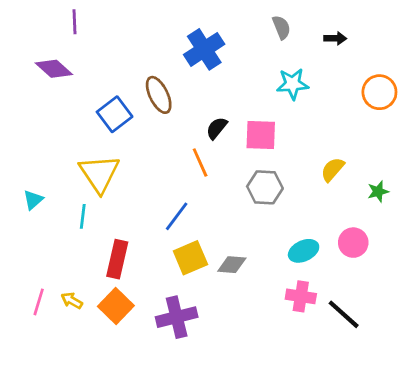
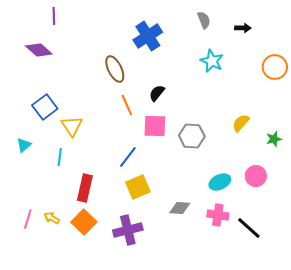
cyan star: (293, 84) -> (212, 61), turned 30
blue square: (115, 114) -> (45, 107), moved
pink square: (261, 135) -> (155, 126), moved
orange line: (200, 163) -> (127, 105), moved
yellow triangle: (99, 174) -> (72, 126), size x0.7
gray diamond: (232, 265) -> (180, 208), moved

